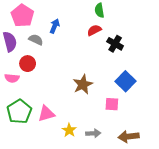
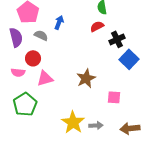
black cross: (115, 44) -> (117, 39), turned 35
blue square: (125, 81) -> (129, 59), moved
pink triangle: (46, 114) -> (45, 78), moved
yellow star: (69, 130) -> (73, 122), size x1.6

